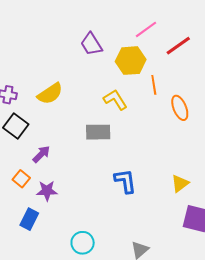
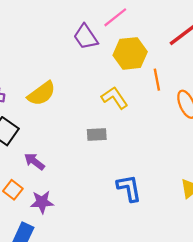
pink line: (146, 29) -> (115, 17), moved
gray rectangle: (98, 132) -> (97, 135), size x0.7
purple arrow: (41, 154) -> (34, 161), turned -96

